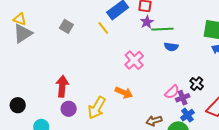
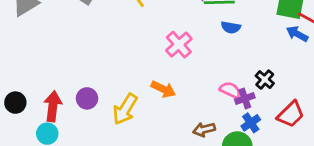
red arrow: (62, 86) -> (53, 106), moved
pink semicircle: (172, 92) -> (230, 90), turned -112
purple circle: (69, 109) -> (87, 98), moved

